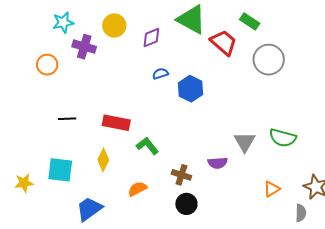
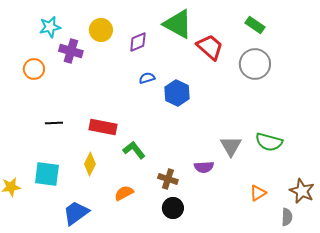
green rectangle: (250, 21) -> (255, 25), moved

